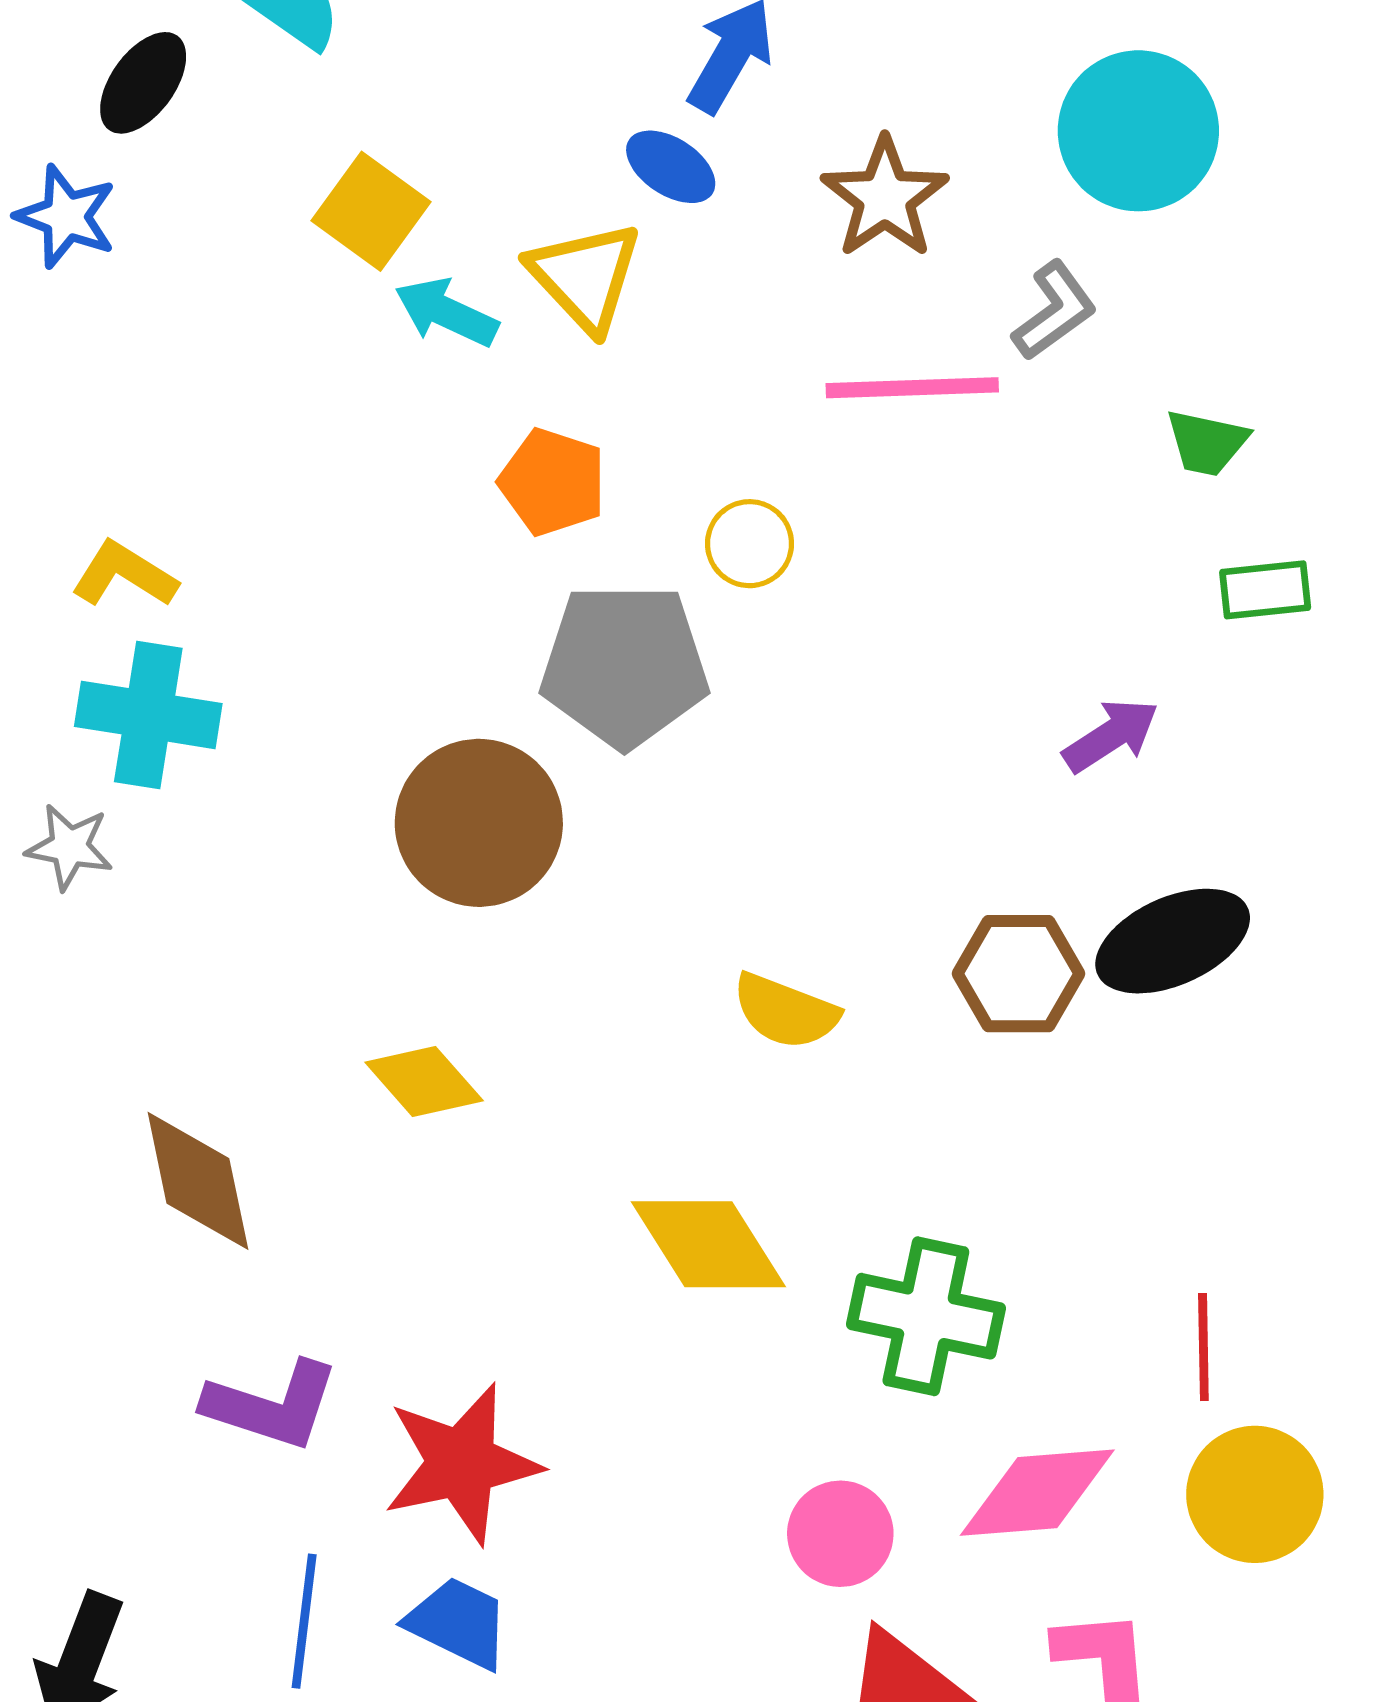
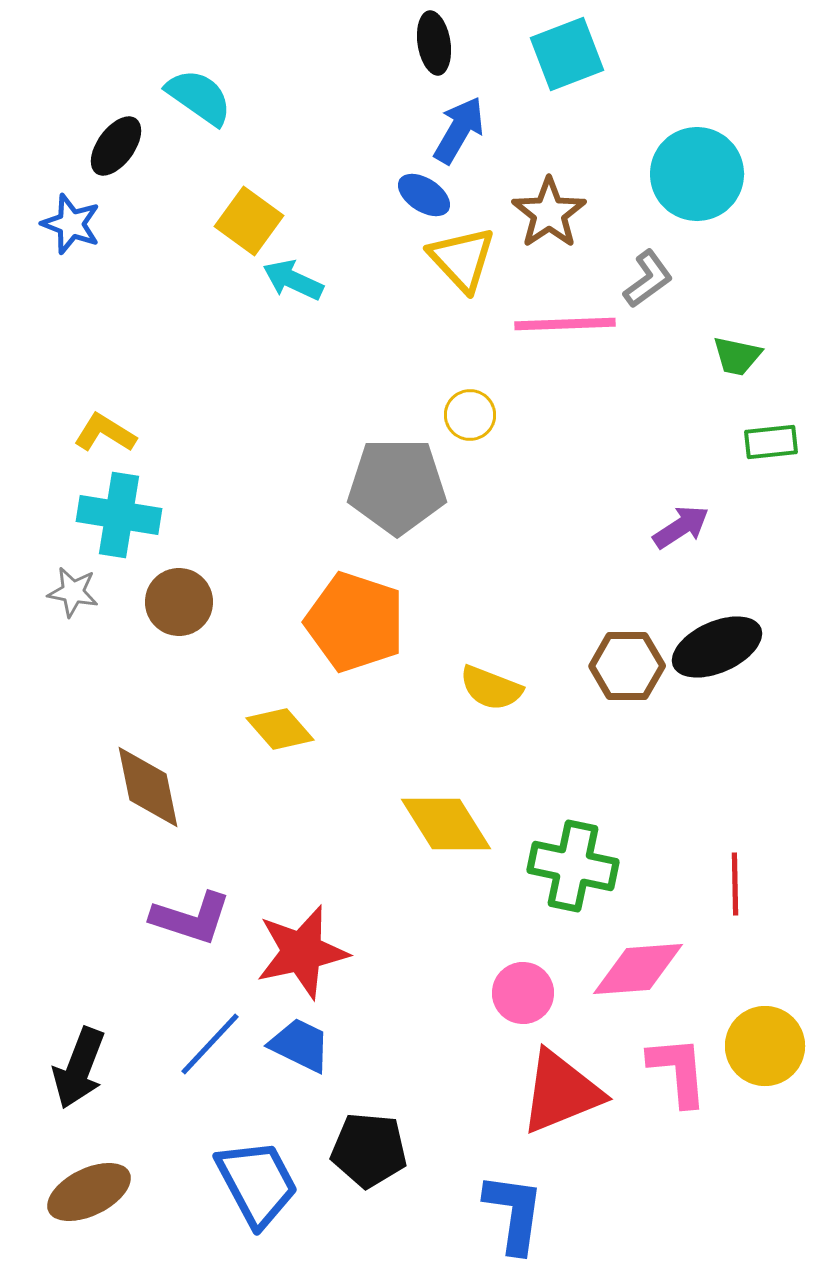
yellow triangle: (585, 276) -> (462, 259), moved
orange pentagon: (553, 482) -> (355, 622), moved, size x1.6
brown circle: (479, 823) -> (179, 602), moved, size x0.7
yellow circle: (1255, 1494) -> (765, 1046), moved
blue line: (304, 1621) -> (210, 1044), turned 36

